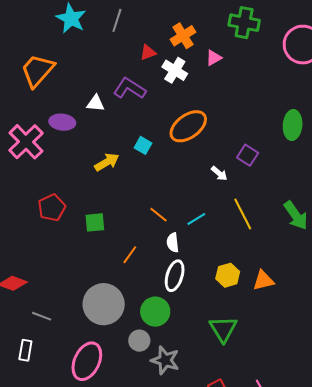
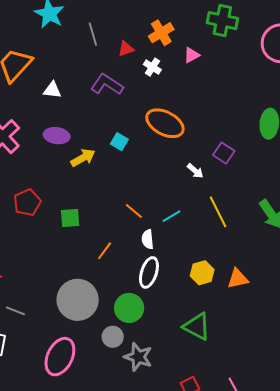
gray line: (117, 20) -> (93, 34), moved, turned -35
white cross: (175, 70) -> (152, 67), size x0.7
white triangle: (96, 103) -> (52, 90), moved
purple ellipse: (62, 122) -> (57, 136), moved
orange ellipse: (188, 126) -> (165, 123), turned 63
green triangle: (223, 329) -> (197, 326), turned -32

